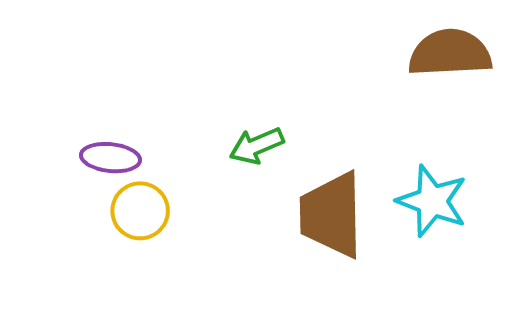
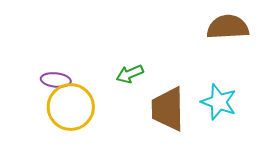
yellow circle: (140, 211) -> (71, 107), size x1.6

